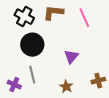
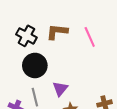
purple triangle: (71, 57) -> (60, 89), moved

